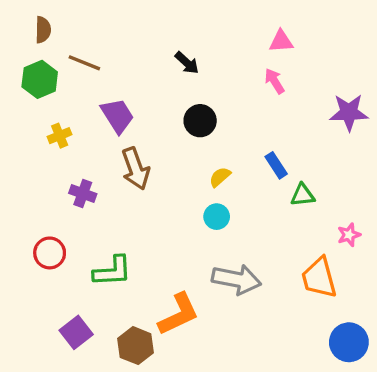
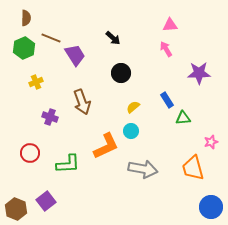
purple star: (349, 112) -> (199, 73), moved
purple trapezoid: (117, 116) -> (75, 55), moved
orange L-shape: (179, 314) -> (106, 146), moved
brown hexagon: (136, 346) -> (16, 209), moved

